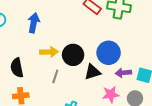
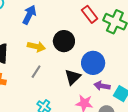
black circle: (73, 55) -> (64, 41), moved
black triangle: (92, 72) -> (73, 77), turned -42

